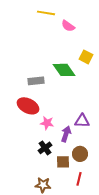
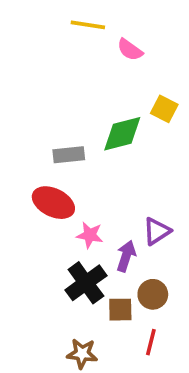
green diamond: (64, 70) -> (122, 134), turned -70
purple triangle: (82, 121) -> (157, 231), turned -35
black cross: (45, 148) -> (86, 283), size x1.5

